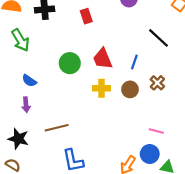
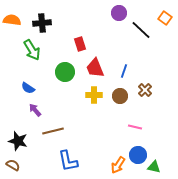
red rectangle: (86, 16) -> (80, 44), moved
black line: (158, 38) -> (141, 30), moved
green arrow: (21, 40) -> (32, 50), moved
purple arrow: (26, 105) -> (35, 110), moved, turned 144
pink line: (156, 131) -> (135, 127), moved

